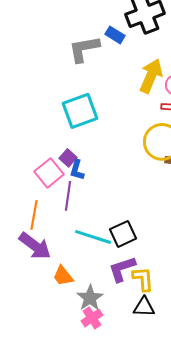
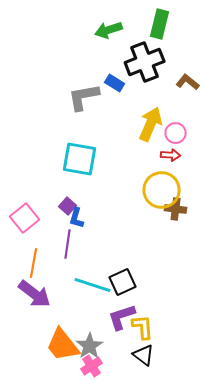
cyan square: (80, 111) -> (80, 159), turned 30
pink square: (49, 173) -> (25, 218), moved
orange trapezoid: (63, 276) -> (63, 345), moved, size x1.6
black triangle: (144, 307) -> (144, 355), turned 35

